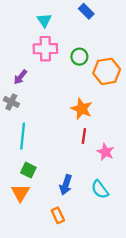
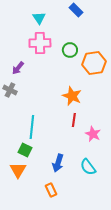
cyan line: (23, 136) -> (32, 127), moved

